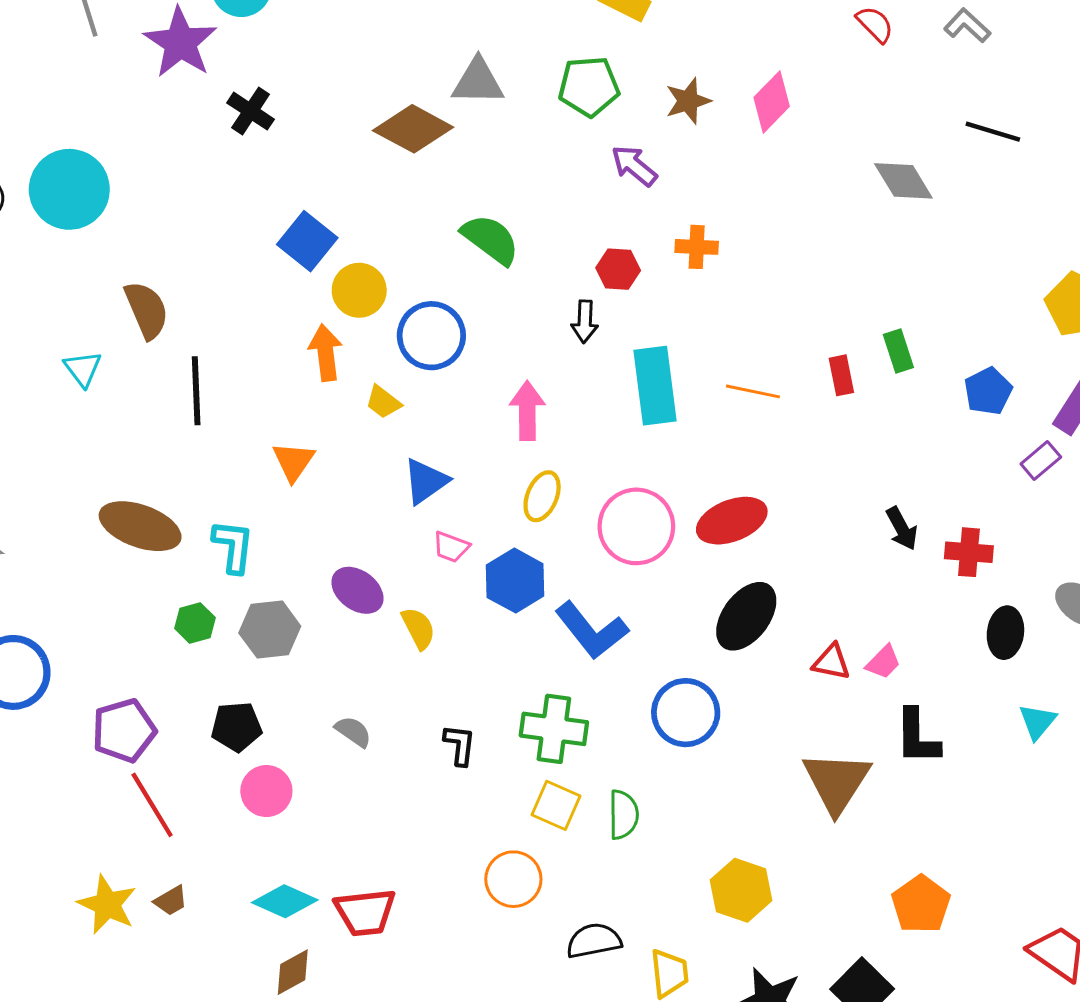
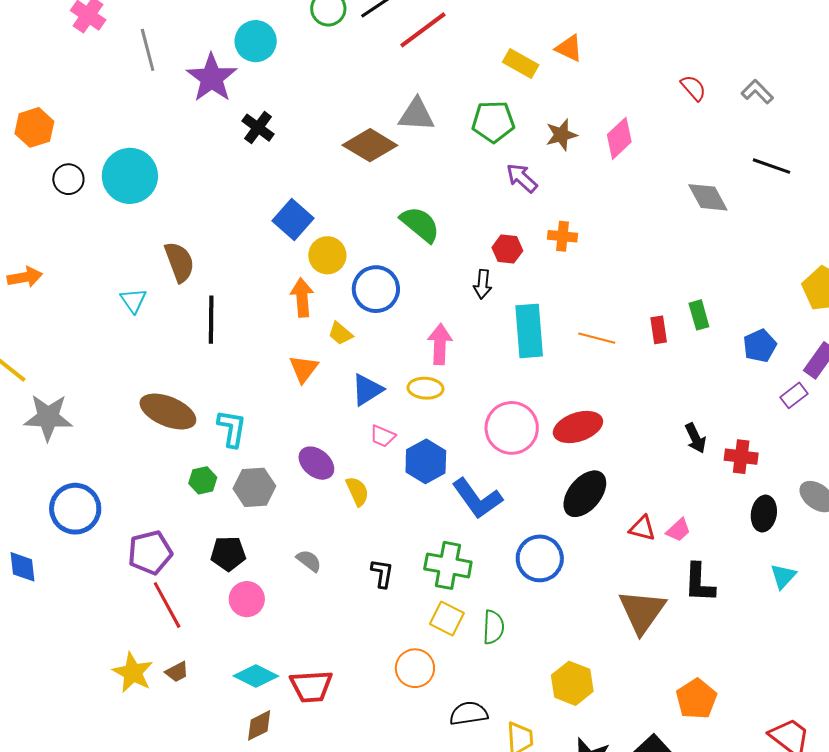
orange triangle: (293, 461) -> (304, 369), moved
yellow ellipse: (542, 496) -> (425, 388), moved, turned 68

